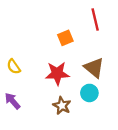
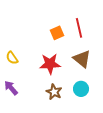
red line: (95, 20) -> (79, 28), moved
cyan circle: (89, 93) -> (81, 89), moved

